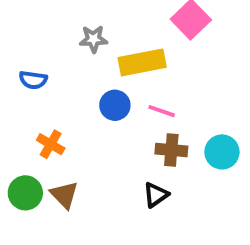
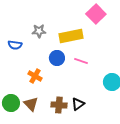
gray star: (93, 39) -> (39, 31), moved
orange cross: (51, 144) -> (35, 76), moved
brown cross: (171, 150) -> (59, 105), moved

